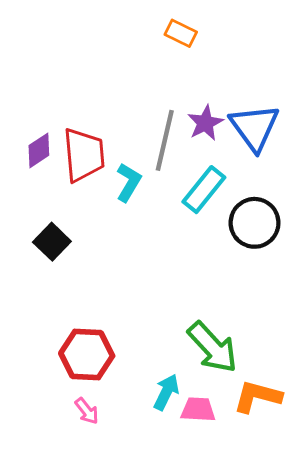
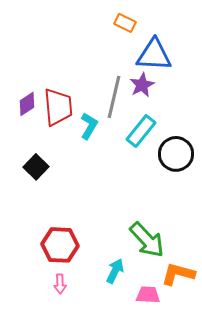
blue triangle: (255, 127) -> (154, 55), moved, turned -51
pink trapezoid: (198, 410) -> (148, 295), moved
pink arrow: (87, 411) -> (60, 284), turned 36

